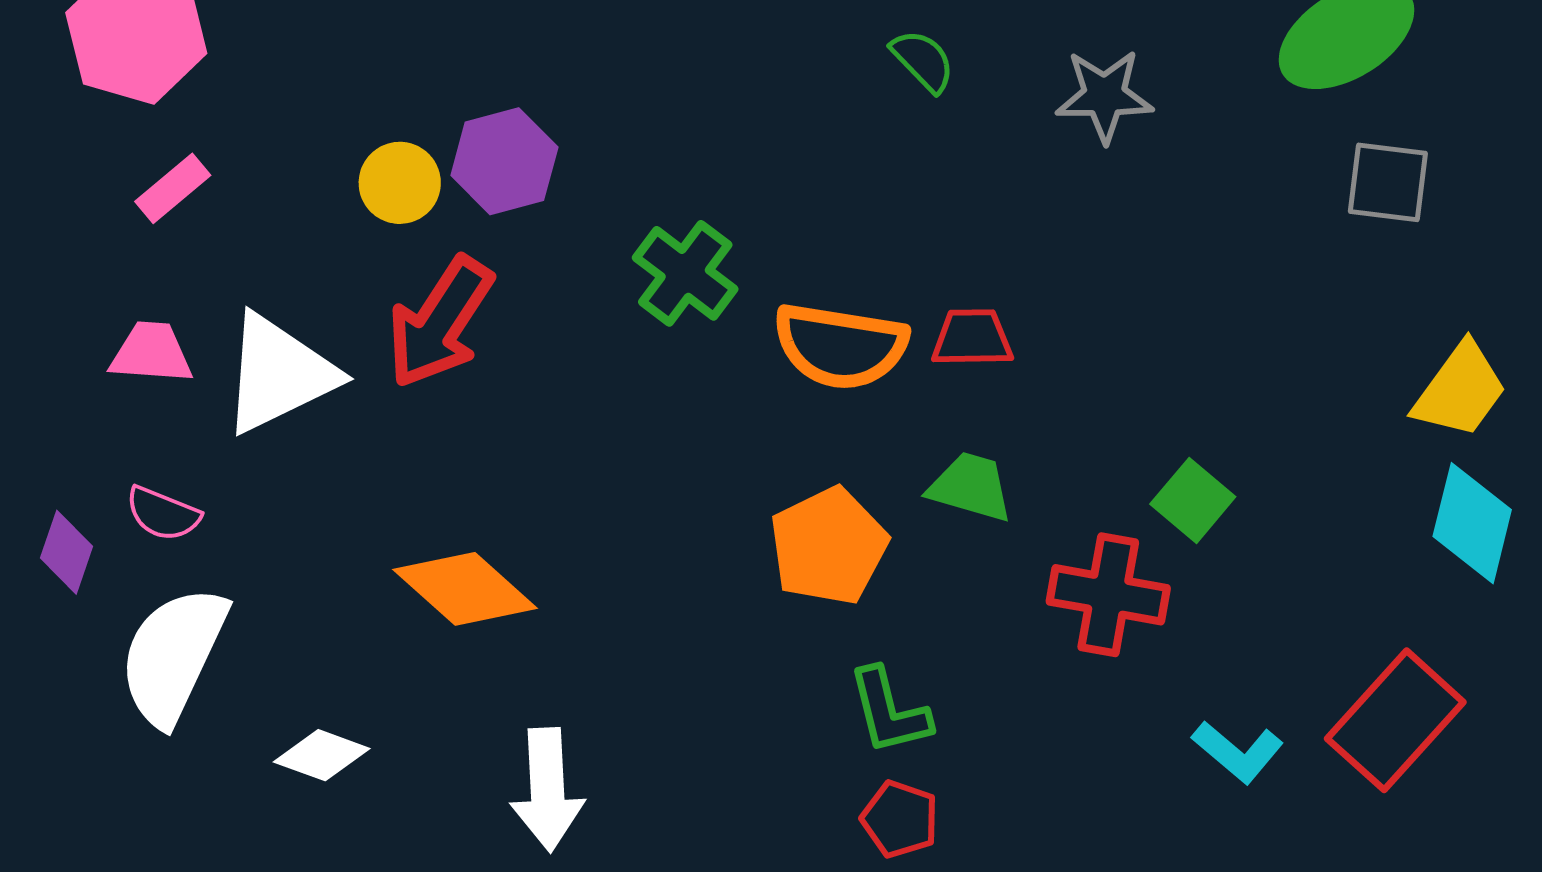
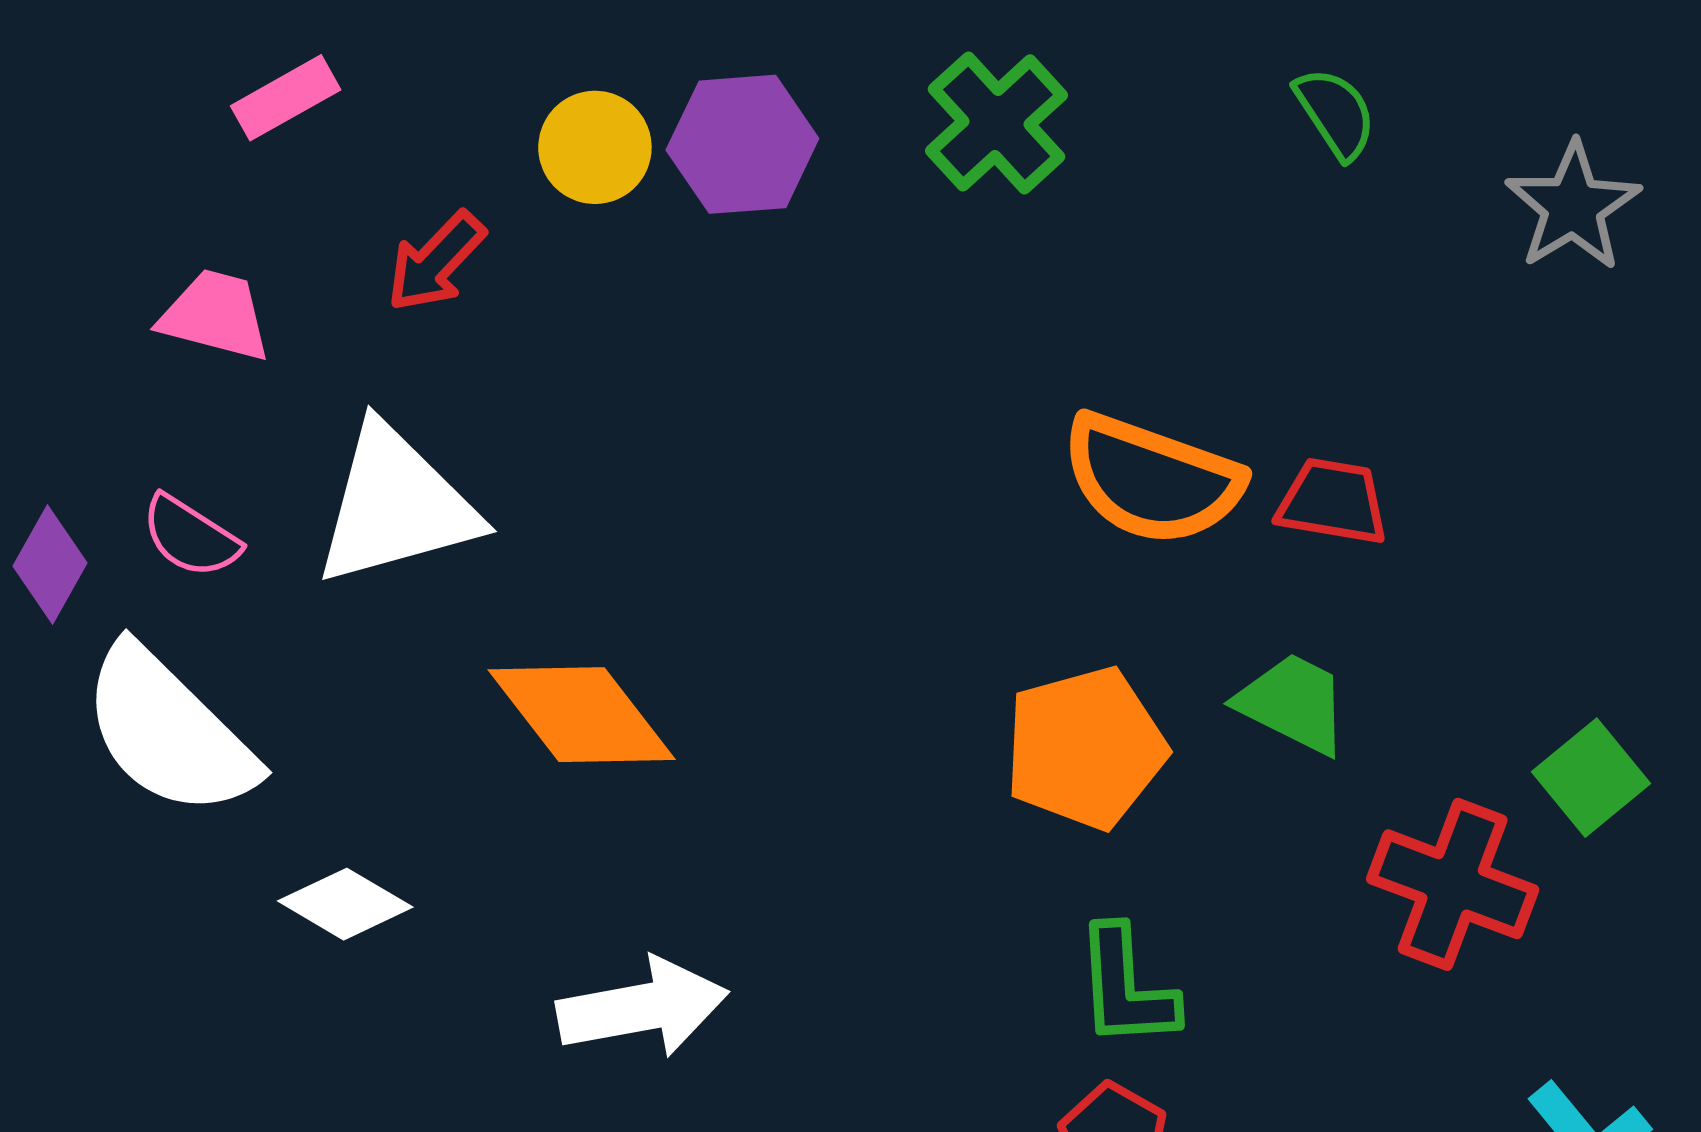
gray star: (1104, 96) -> (1573, 206), turned 30
green cross: (685, 273) -> (996, 123), moved
red arrow: (440, 322) -> (436, 262), moved, size x0.6
white triangle: (279, 374) -> (396, 505), moved
white semicircle: (173, 655) -> (169, 732), turned -81
white arrow: (547, 790) -> (643, 1008), turned -108

